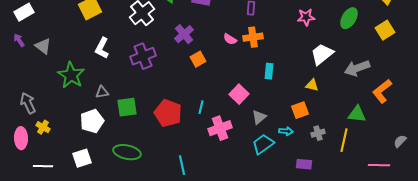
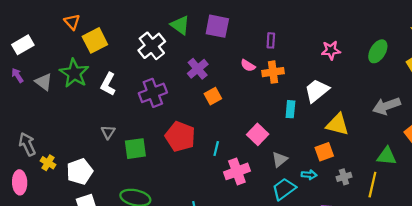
pink semicircle: (230, 39) -> (248, 66), moved
white trapezoid: (322, 54) -> (317, 91), moved
green star: (71, 75) -> (74, 73), moved
yellow triangle: (312, 85) -> (337, 125), size x1.6
gray triangle: (102, 92) -> (108, 132), turned -48
red pentagon: (168, 113) -> (180, 137), moved
white pentagon: (92, 121) -> (80, 171), moved
yellow cross: (43, 127) -> (48, 163), moved

